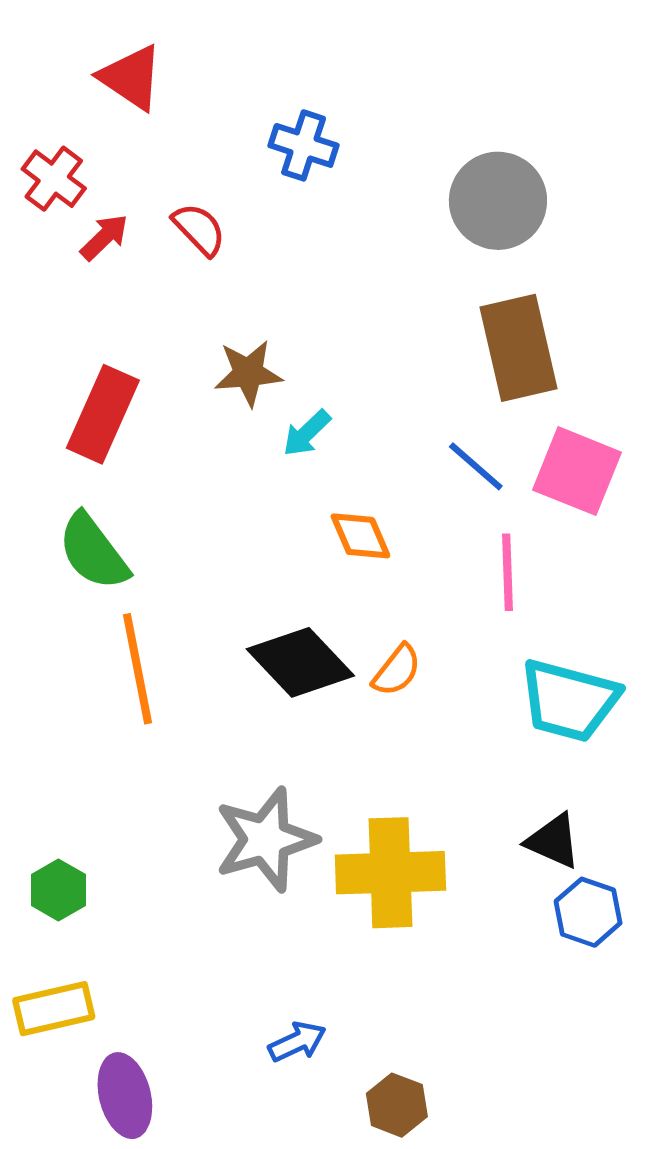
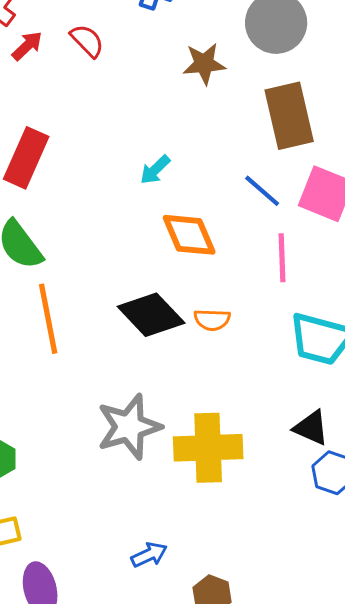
brown star: (248, 373) -> (204, 64), moved
orange diamond: (360, 536) -> (189, 235), size x1.4
orange semicircle: (397, 670) -> (212, 320), turned 54

